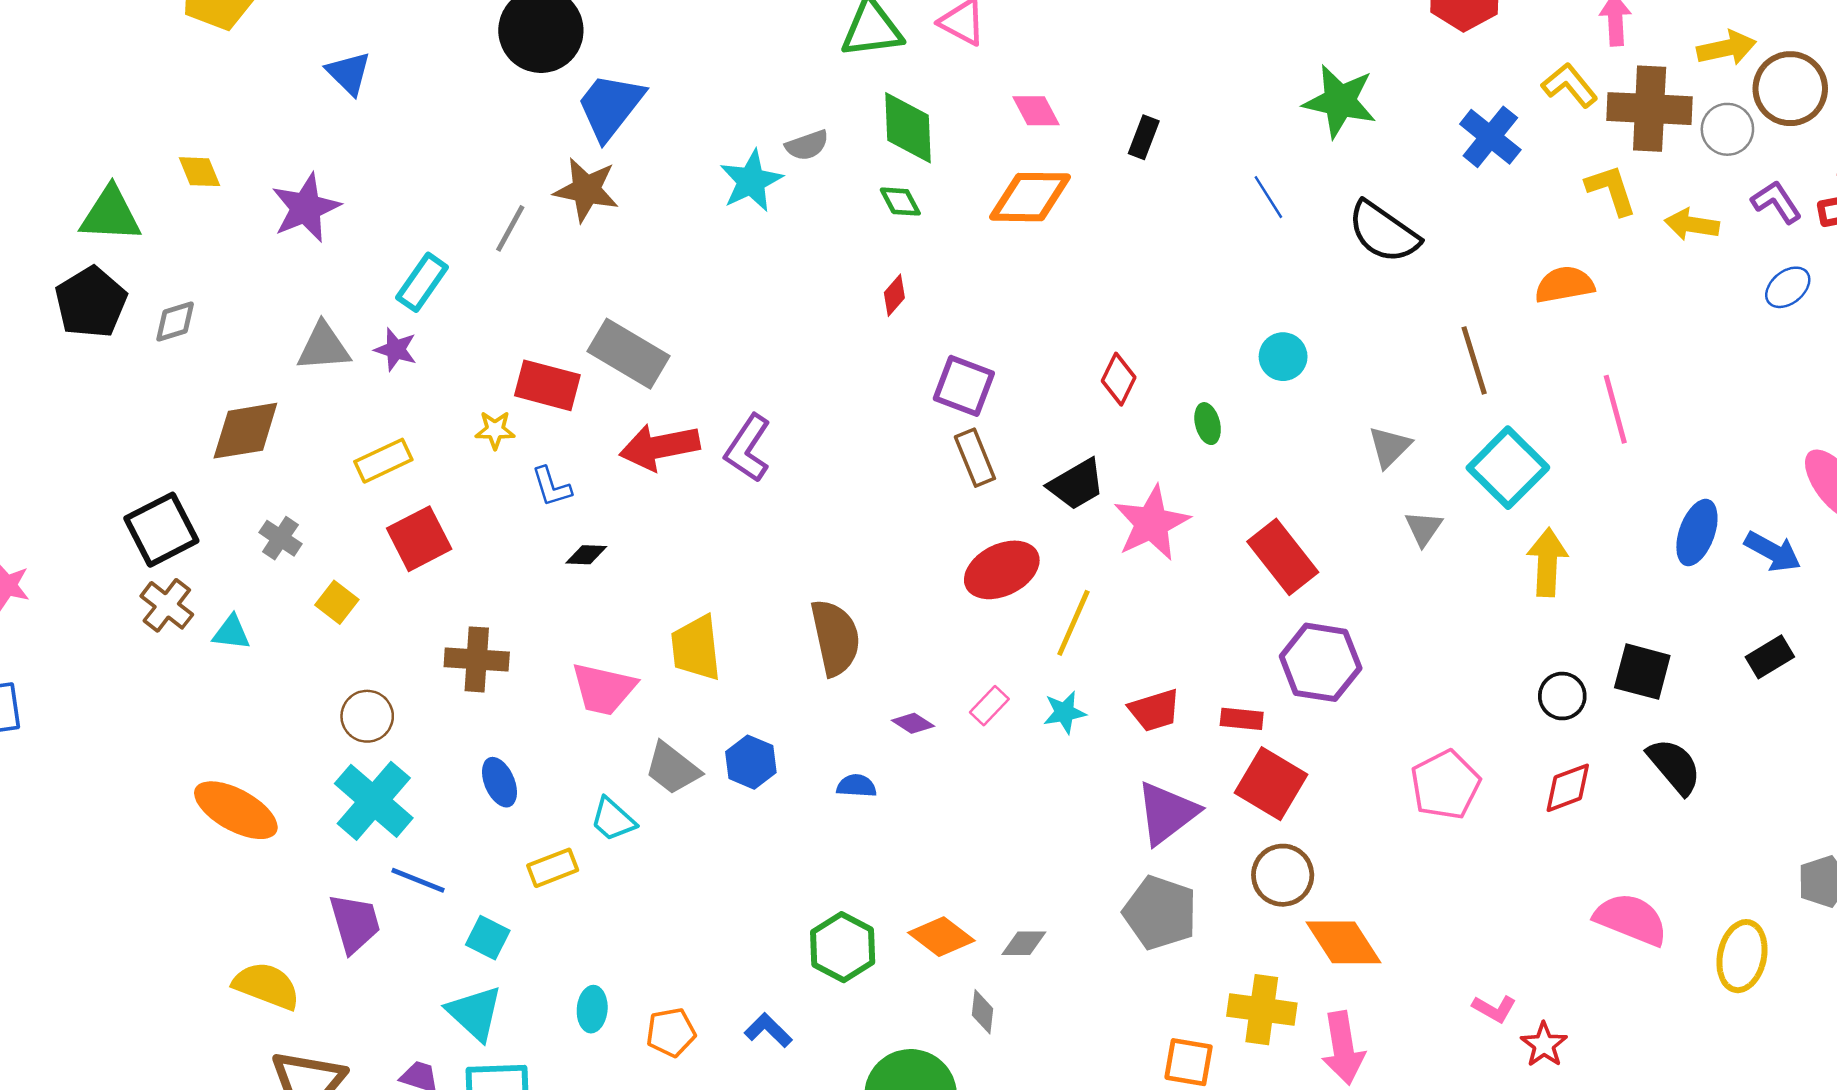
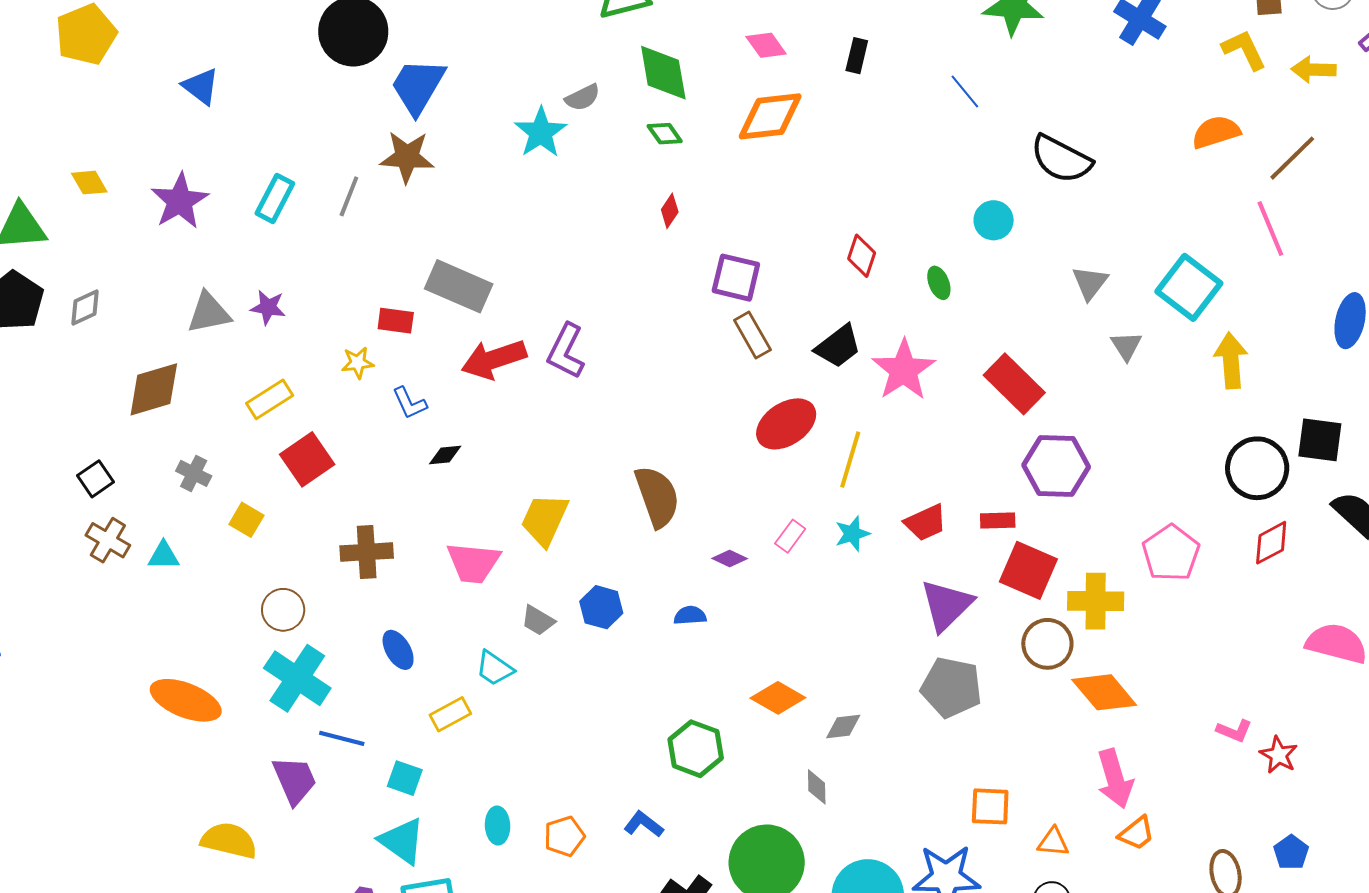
black semicircle: (1383, 232) -> (1061, 159), moved
cyan rectangle: (422, 282) -> (275, 198), moved
brown line: (1474, 360) -> (1292, 158), moved, turned 70
red rectangle: (547, 385) -> (396, 321), size x0.7
black square: (161, 530) -> (95, 479), size x0.6
yellow trapezoid: (696, 648) -> (545, 520), turned 38
black circle: (1562, 696) -> (1257, 468), size x1.6
gray trapezoid: (672, 768) -> (538, 620), size x0.7
orange diamond: (941, 937) -> (778, 698), moved
yellow cross: (1262, 1010) -> (1096, 601), moved

